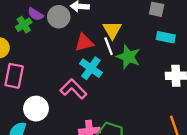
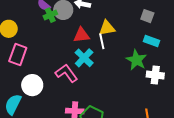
green cross: (24, 25) -> (50, 15), moved
yellow triangle: (112, 30) -> (107, 28), turned 42
green star: (128, 57) -> (136, 60), moved

